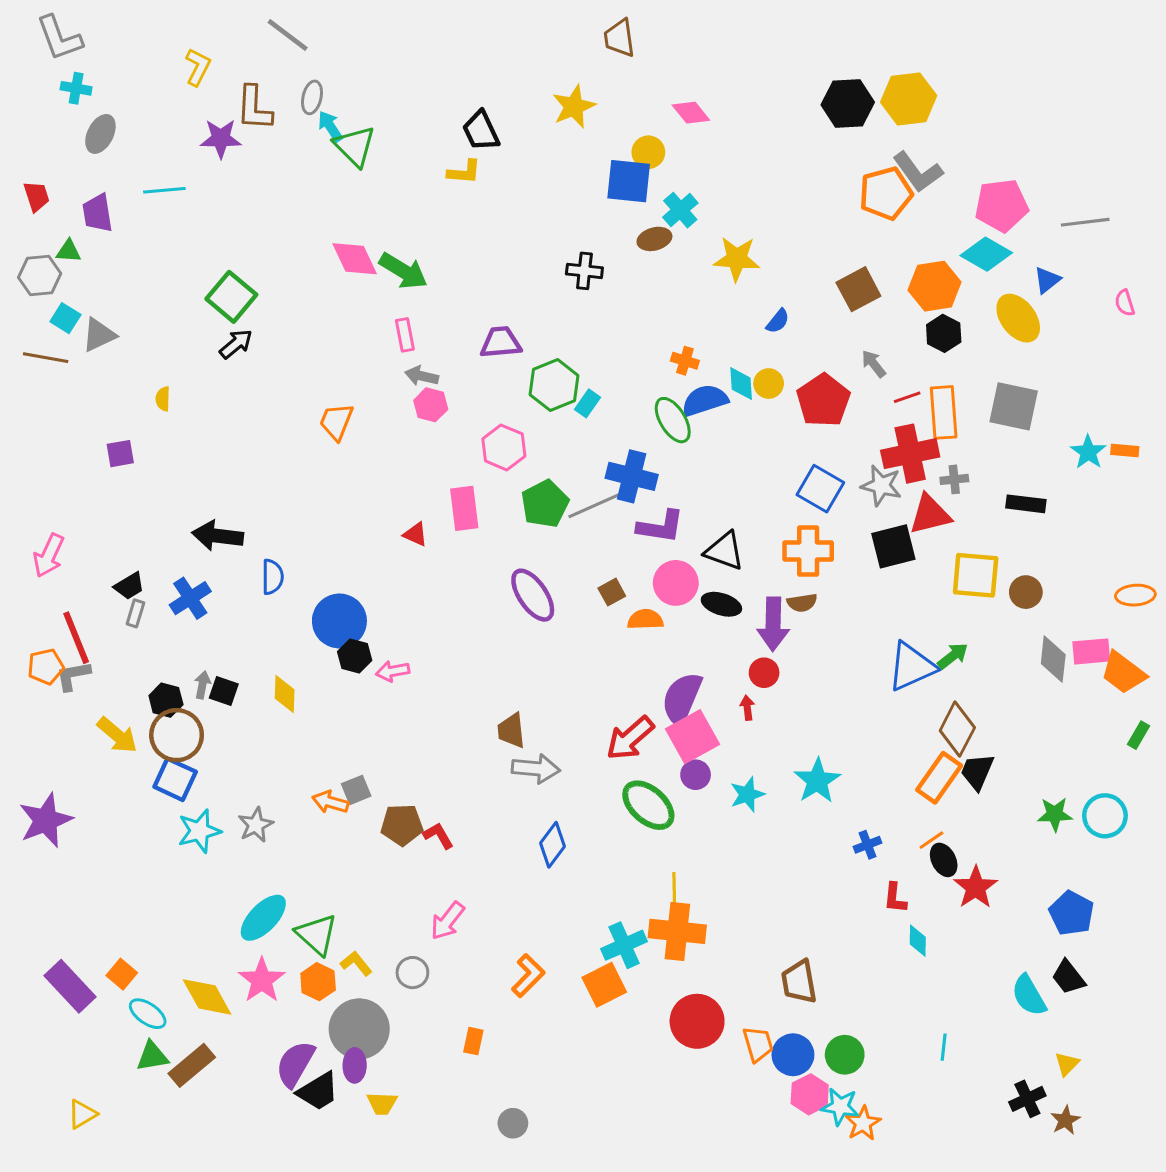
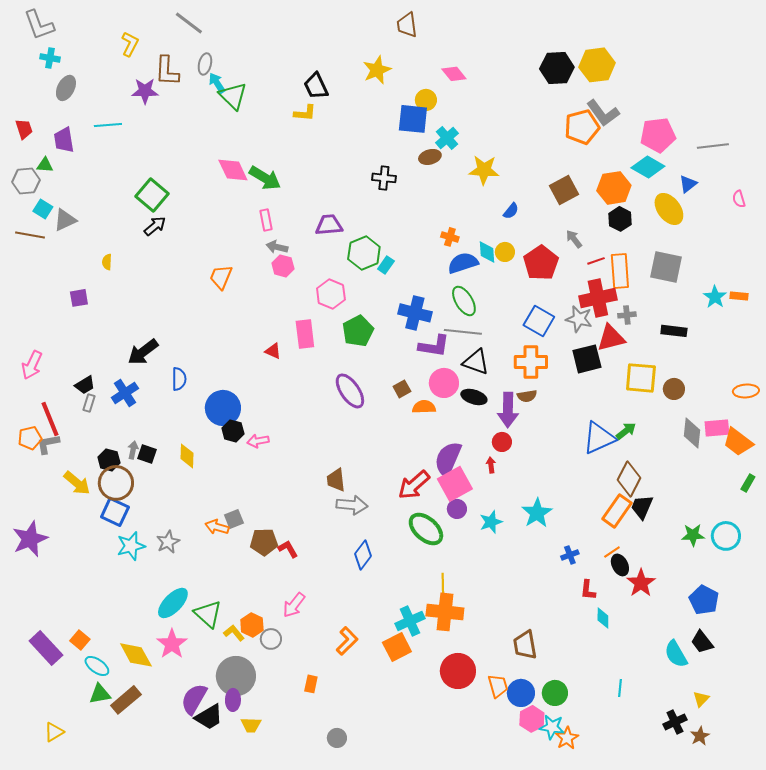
green ellipse: (673, 420) -> (464, 301), moved
gray line: (595, 505) -> (463, 332), moved, turned 30
black arrow: (218, 536) -> (143, 352), turned -44
orange hexagon: (318, 982) -> (252, 625), moved

